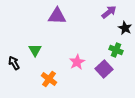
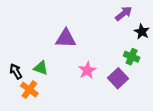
purple triangle: (57, 16) -> (66, 38), moved
green triangle: (35, 50) -> (41, 68), moved, turned -40
orange cross: (49, 79) -> (29, 90), moved

